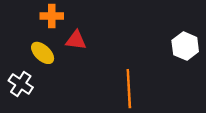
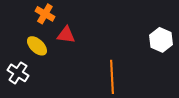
orange cross: (52, 16) -> (45, 14), turned 30

